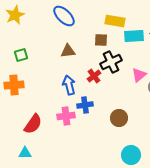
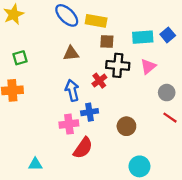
yellow rectangle: (115, 21) -> (96, 21), moved
black cross: (111, 62) -> (118, 65), turned 30
pink triangle: (139, 75) -> (148, 66), moved
red semicircle: (33, 124) -> (83, 148), moved
cyan triangle: (25, 153) -> (35, 164), moved

